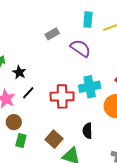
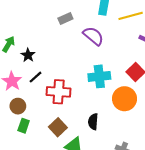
red cross: (62, 96) -> (59, 92), moved

